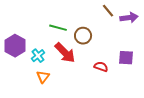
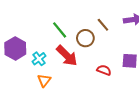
brown line: (108, 11) -> (103, 25), moved
green line: (58, 28) -> (60, 30), turned 36

